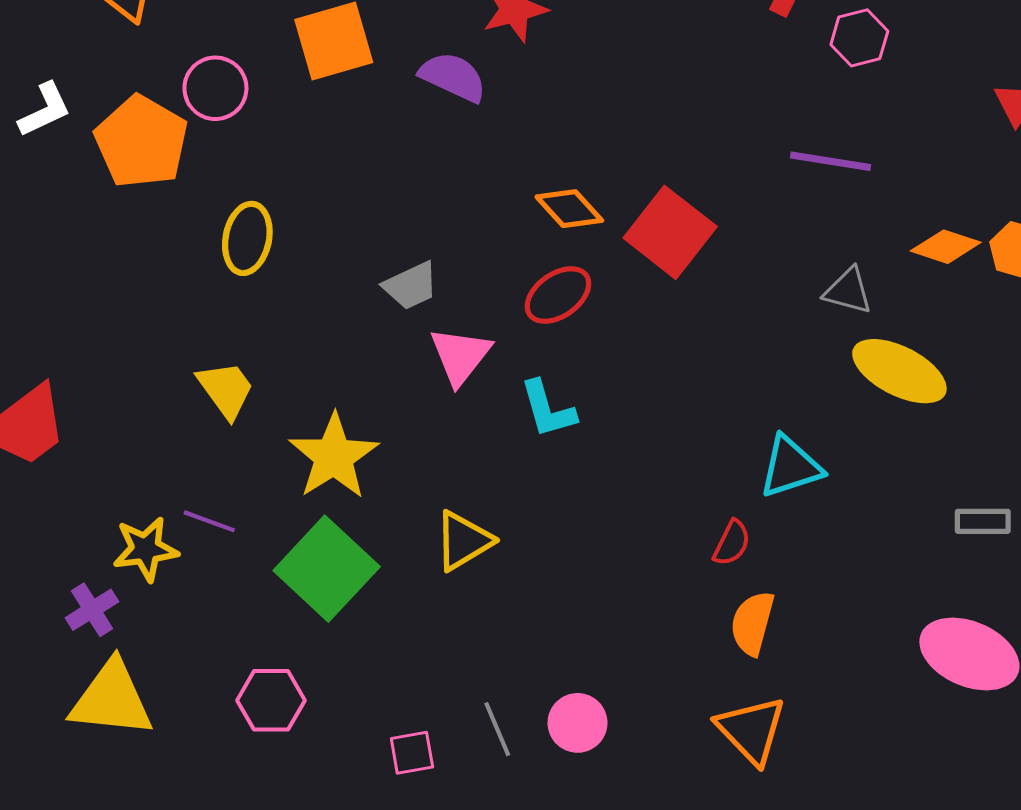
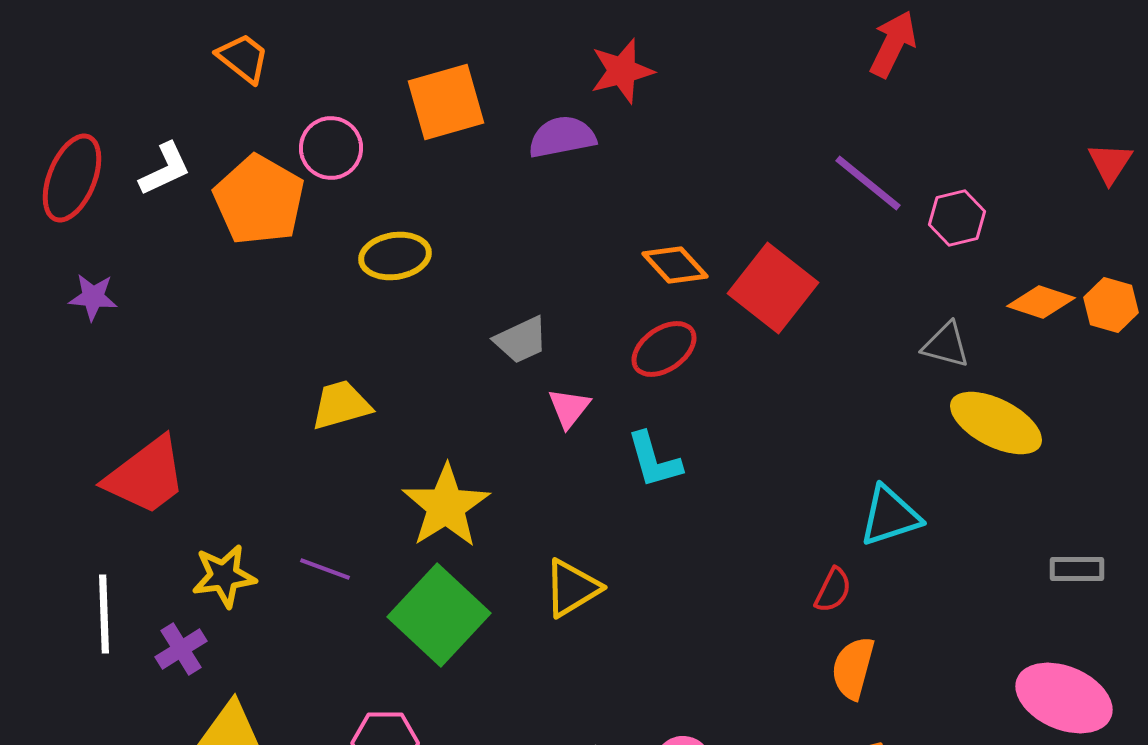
pink hexagon: (859, 38) -> (957, 218), moved
purple semicircle: (453, 77) -> (562, 137), turned -36
purple line: (831, 161) -> (868, 183), moved, turned 30
yellow ellipse: (247, 238) -> (395, 256), moved, turned 70
pink triangle: (460, 356) -> (569, 408), size x0.7
yellow trapezoid: (226, 390) -> (341, 405), moved, turned -70
yellow star: (145, 549) -> (224, 576), moved
purple cross: (92, 610) -> (181, 649), moved

